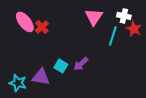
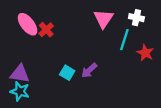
red star: (134, 29) -> (145, 53), moved
purple triangle: (41, 77) -> (20, 74), moved

